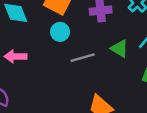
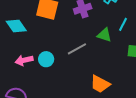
cyan circle: (60, 32) -> (46, 59), moved

